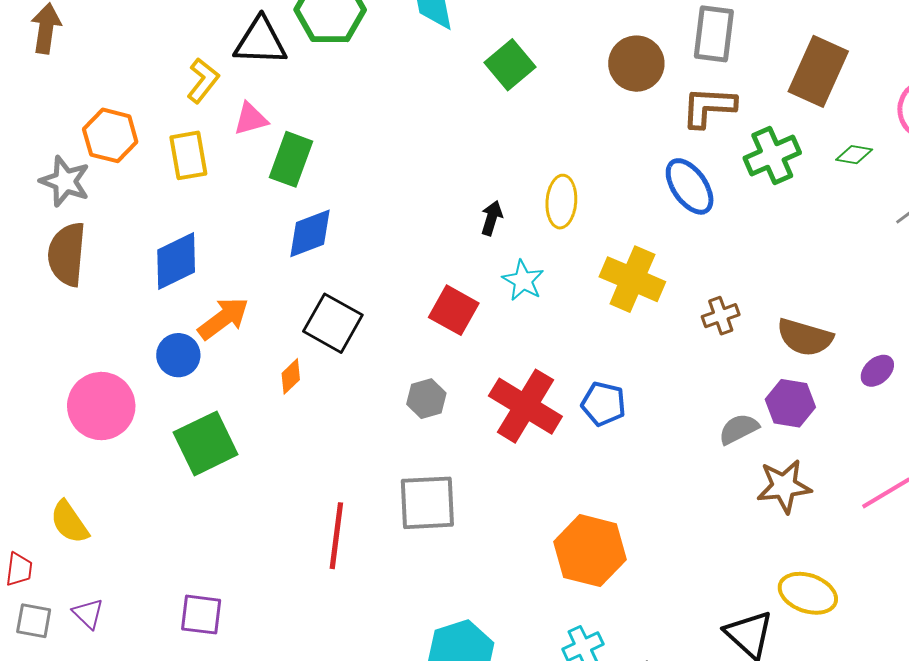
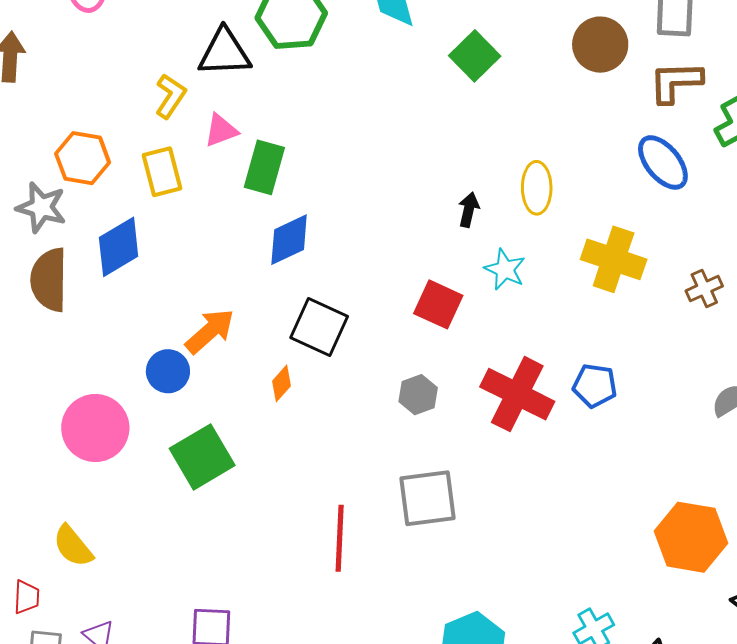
blue diamond: (176, 261) -> (119, 247), moved
orange hexagon: (590, 551) -> (691, 537), moved

